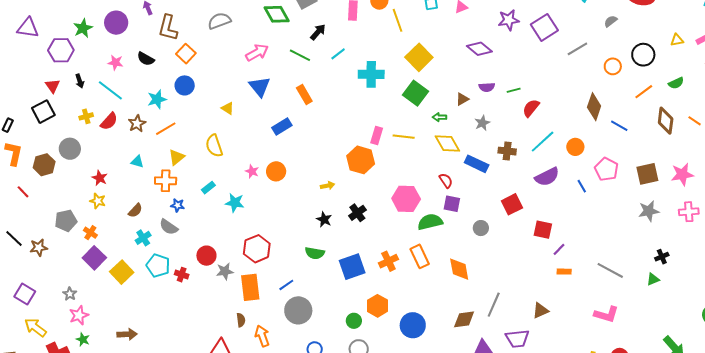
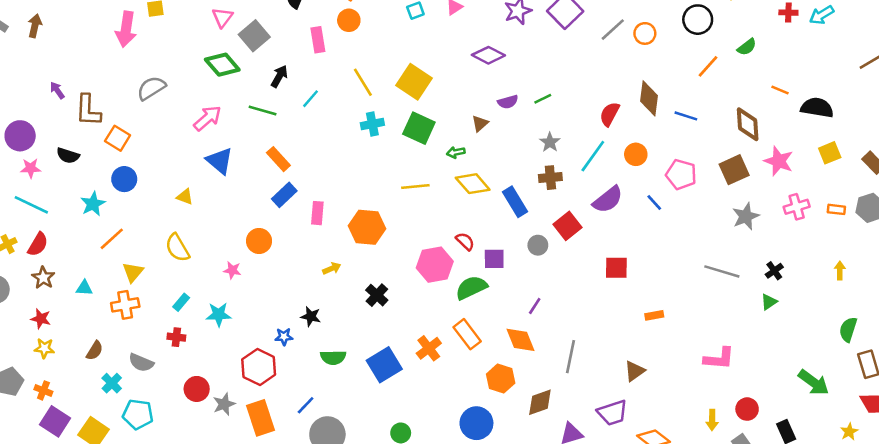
yellow line: (397, 20) -> (363, 82), moved
purple circle: (116, 23) -> (20, 136), moved
orange circle: (613, 66) -> (645, 33), moved
cyan cross: (371, 74) -> (372, 124), moved, size x0.7
red semicircle: (531, 108) -> (610, 114), moved
brown diamond: (666, 121) -> (748, 124), moved
gray star: (482, 123) -> (550, 142), moved
brown star: (137, 124) -> (43, 278), moved
blue rectangle: (282, 127) -> (284, 195), moved
pink rectangle: (377, 136) -> (317, 213), moved
blue rectangle: (477, 164) -> (515, 202), turned 45
orange circle: (276, 171) -> (259, 241), moved
pink star: (682, 174) -> (779, 161), turned -30
red semicircle: (446, 181) -> (465, 241), moved
red square: (512, 204) -> (567, 226), moved
blue star: (178, 205) -> (284, 337), moved
black star: (324, 219) -> (311, 316), moved
gray circle: (481, 228) -> (538, 245), moved
purple line: (559, 249) -> (535, 306), moved
gray line: (610, 270) -> (722, 271), moved
red cross: (182, 275) -> (176, 337), moved
gray line: (494, 305) -> (571, 357), moved
orange hexagon: (378, 306) -> (501, 379), moved

